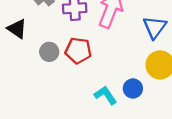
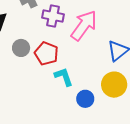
cyan L-shape: (105, 95) -> (64, 77), moved

